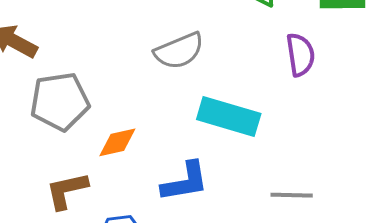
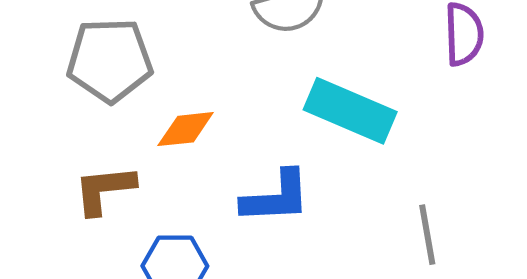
gray line: (292, 195) -> (427, 235), turned 72

